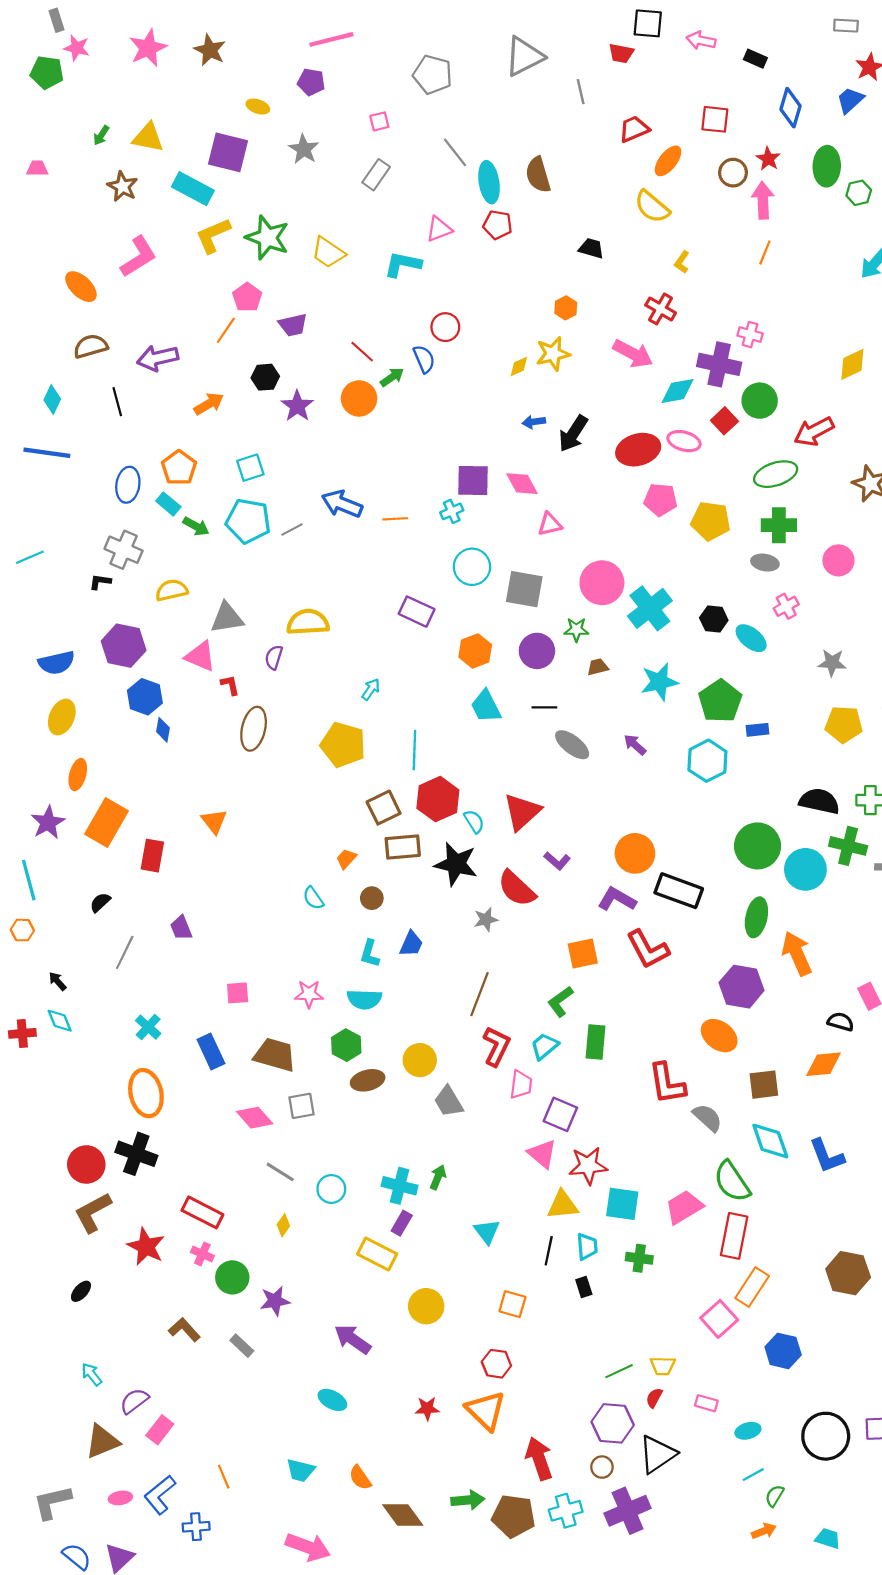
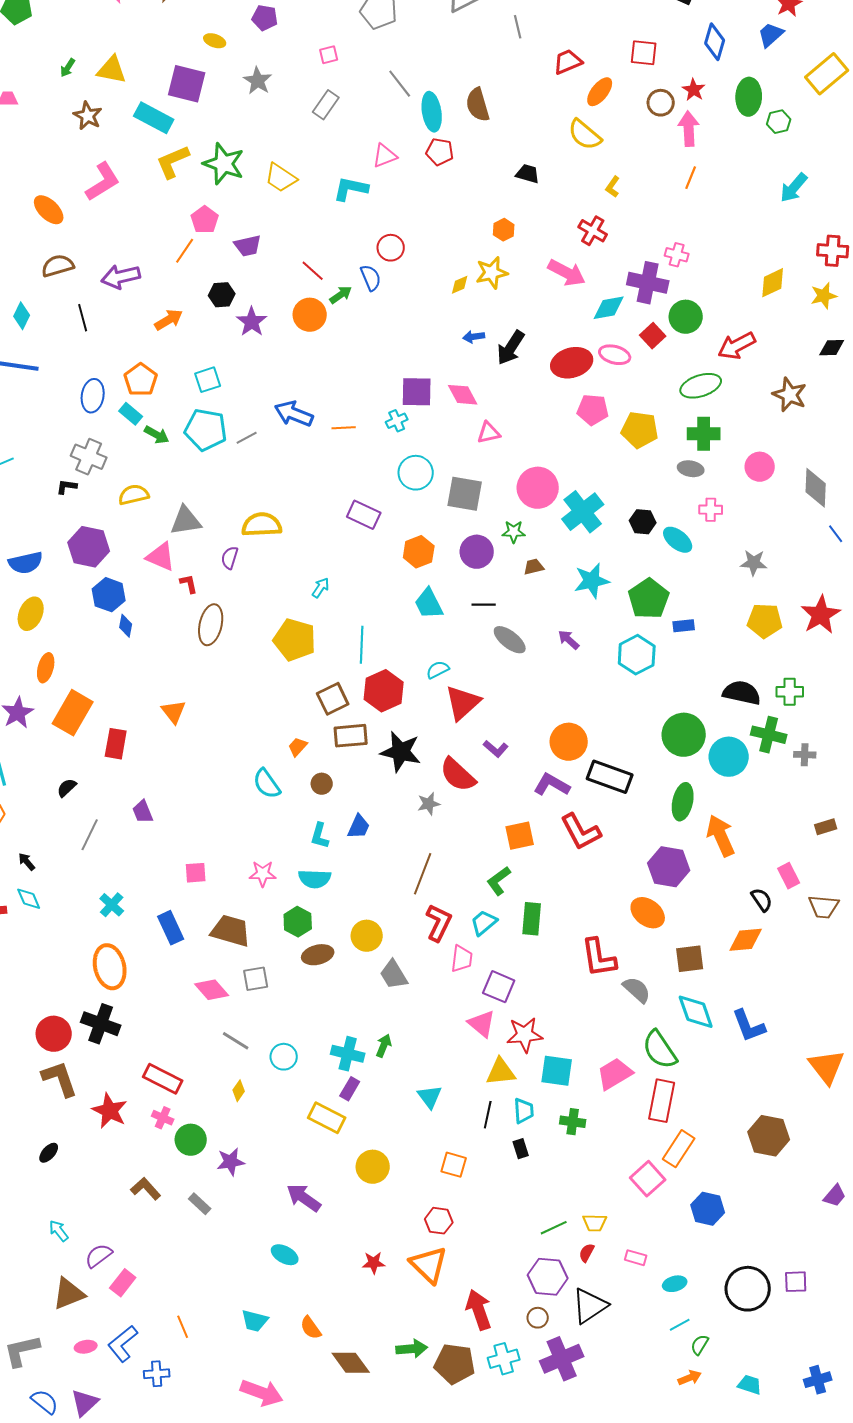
pink cross: (786, 606) -> (711, 510), turned 30
cyan semicircle: (474, 821) -> (438, 670), moved, turned -85
cyan semicircle: (313, 898) -> (267, 784), size x1.4
black semicircle: (841, 1022) -> (762, 900), turned 40
brown L-shape: (93, 1212) -> (60, 1079), turned 99

